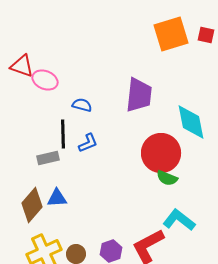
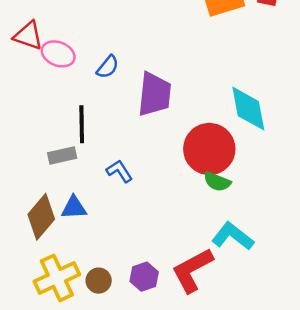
purple trapezoid: (139, 95) -> (155, 94), moved
blue semicircle: (82, 105) -> (108, 67), moved, turned 114
blue L-shape: (88, 143) -> (119, 171), moved, turned -100

